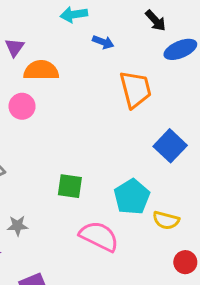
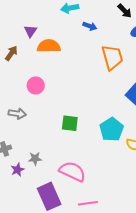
pink circle: (22, 106) -> (36, 85), moved
gray star: (18, 226) -> (35, 159), moved
pink semicircle: (99, 236) -> (72, 171), moved

